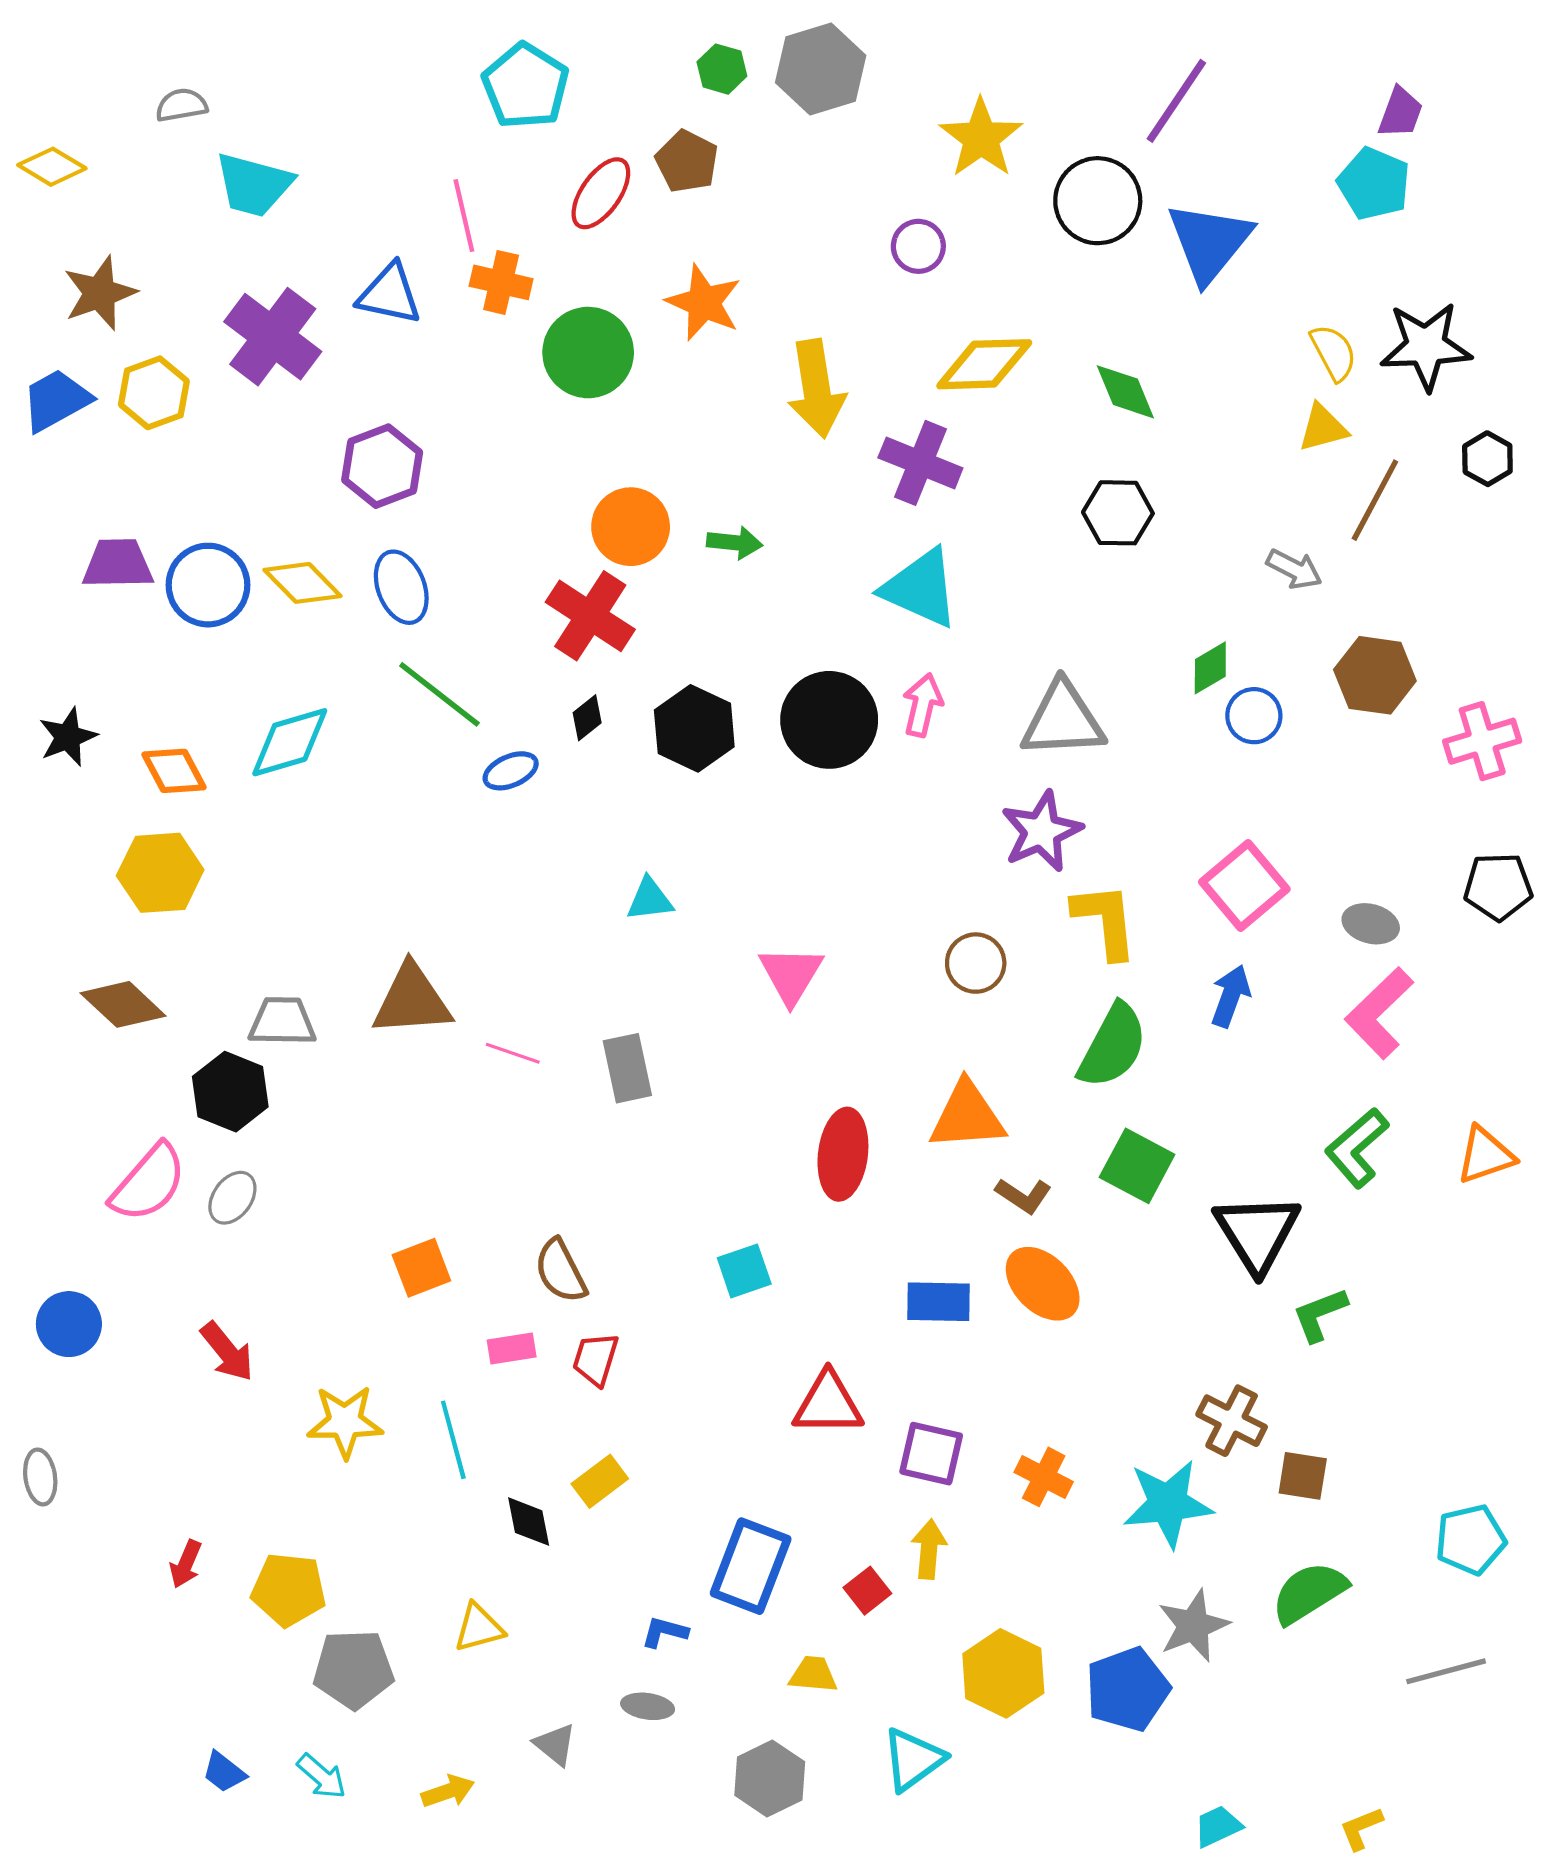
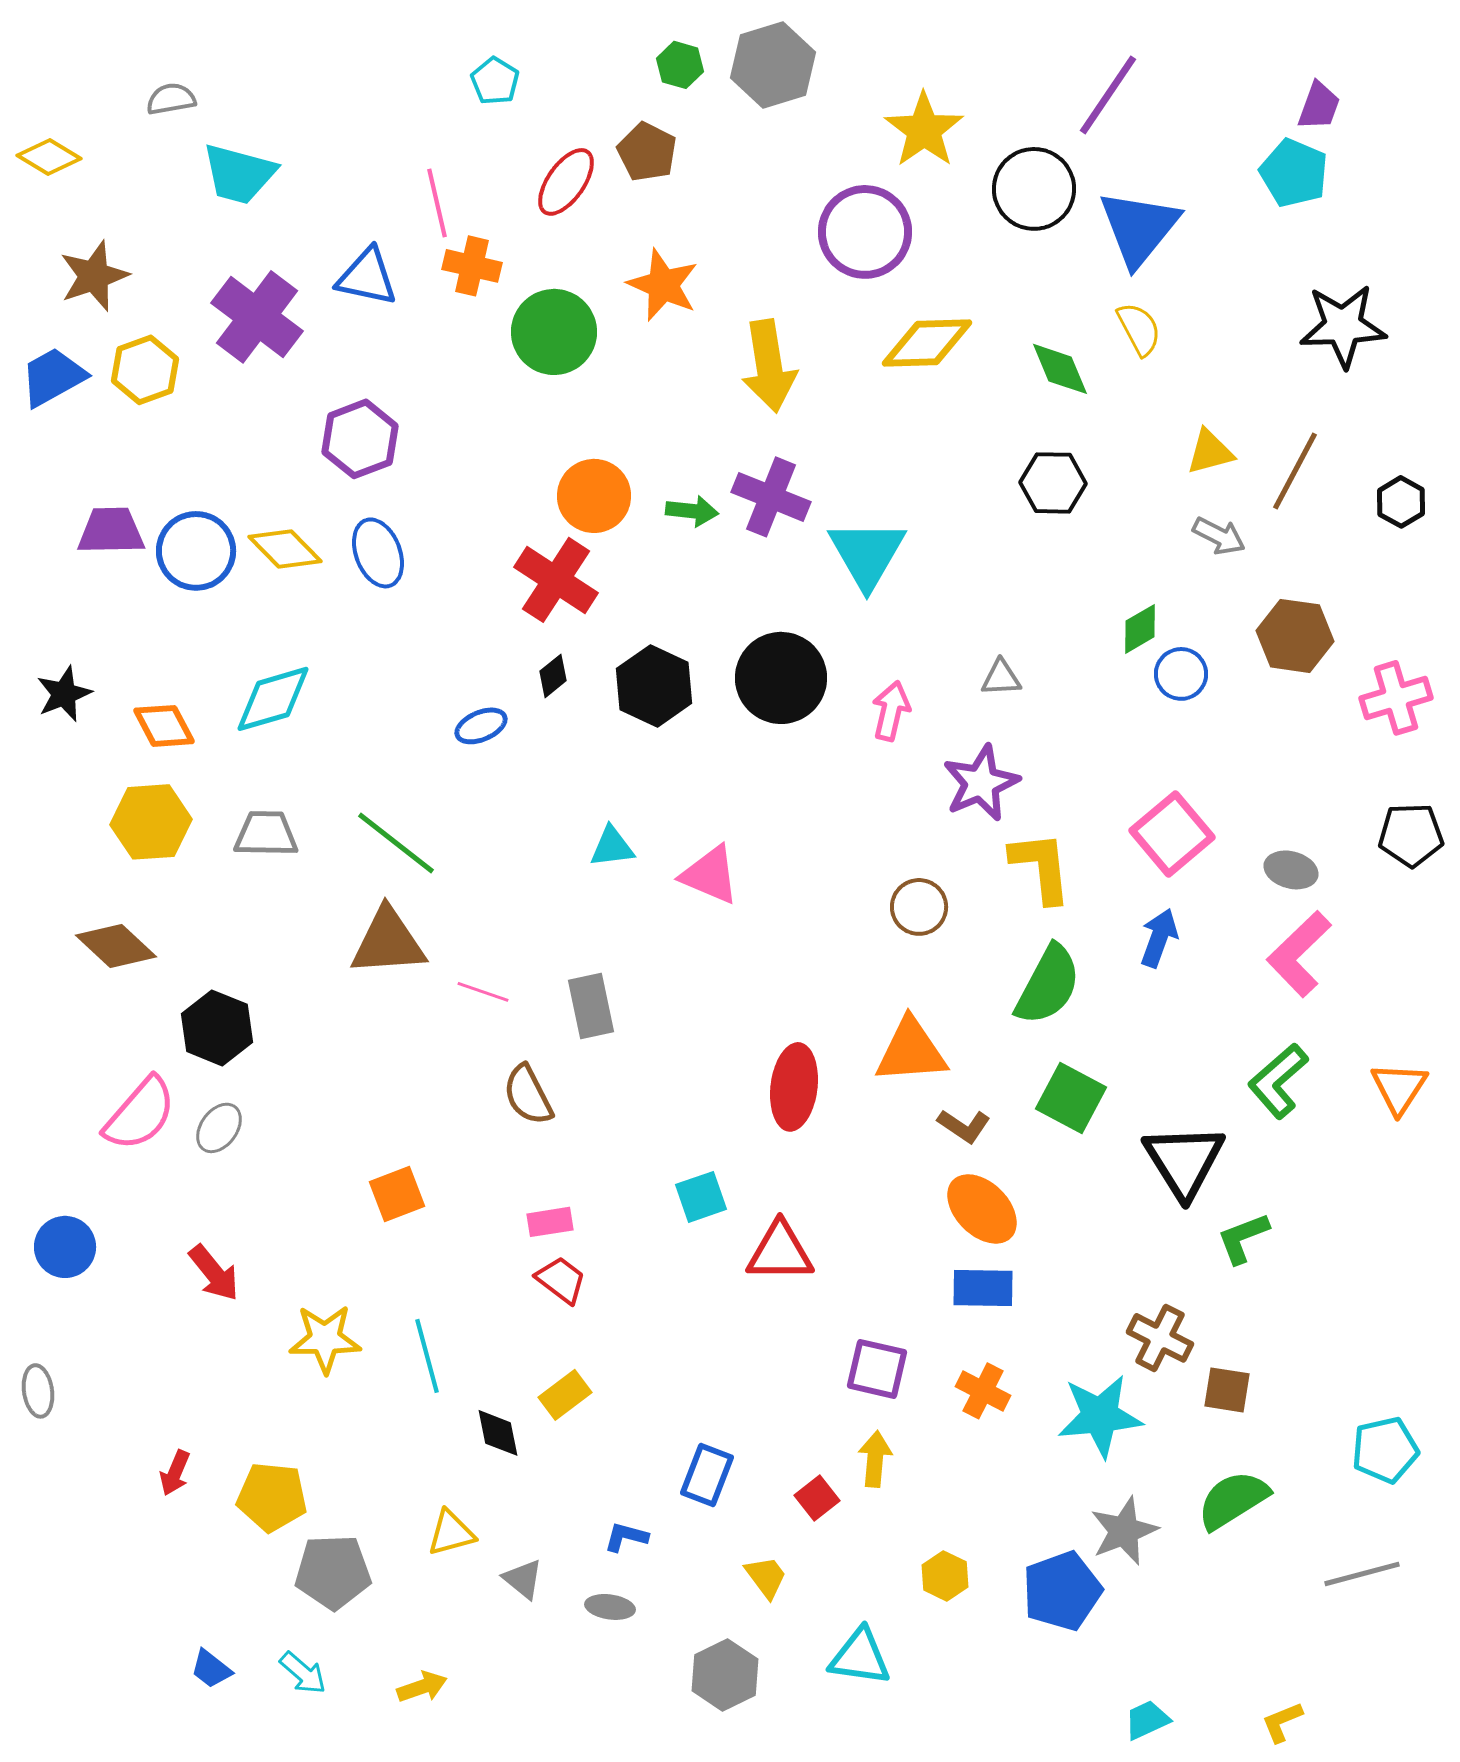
cyan pentagon: (525, 86) -> (495, 81), size x0.6
purple circle: (918, 246) -> (865, 232), size x1.8
yellow semicircle: (1334, 353) -> (1139, 329), moved
yellow triangle: (1323, 428) -> (1210, 452), moved
black hexagon: (1487, 459) -> (1401, 502), moved
purple cross: (920, 463) -> (771, 497), moved
cyan triangle: (920, 588) -> (867, 554), turned 36
green line: (439, 694) -> (396, 843), moved
pink arrow: (923, 705) -> (891, 711), moved
gray triangle: (1063, 720) -> (1001, 678), size x0.5
pink triangle: (791, 975) -> (710, 875), moved, turned -38
gray trapezoid: (282, 1021) -> (266, 834), moved
orange triangle: (1485, 1155) -> (1399, 1088), turned -38
brown semicircle: (561, 1271) -> (528, 1095), moved
blue rectangle: (939, 1302) -> (983, 1288), moved
pink rectangle: (512, 1348) -> (550, 1222), moved
red trapezoid: (596, 1359) -> (561, 1280), turned 110
red triangle: (828, 1404) -> (780, 1252), moved
blue rectangle: (751, 1566) -> (707, 1475), size x0.7
yellow hexagon: (1003, 1673) -> (945, 1576), size x0.6
yellow trapezoid: (813, 1674) -> (766, 1577), turned 48
gray triangle: (555, 1745) -> (523, 1579), moved
cyan triangle: (913, 1759) -> (860, 1657), turned 44

